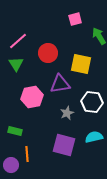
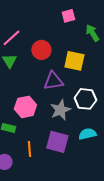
pink hexagon: (32, 97) -> (25, 107), moved
gray star: (67, 113) -> (60, 110), size x1.5
orange line: (27, 154) -> (29, 149), moved

